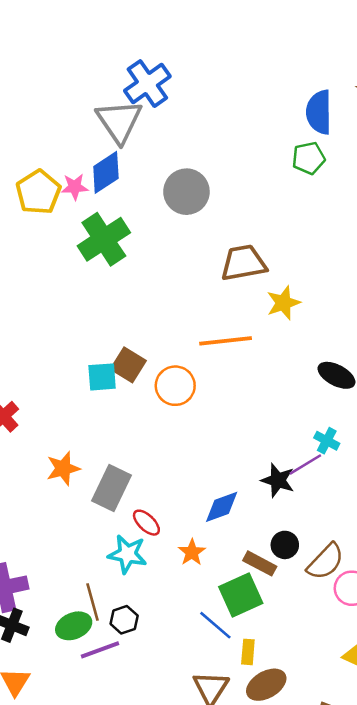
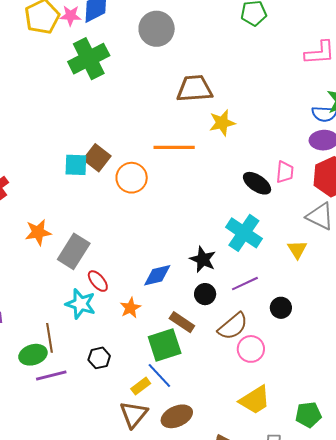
cyan cross: (327, 441) -> (244, 233), size x1.8
purple line: (305, 464) -> (245, 284), moved
black circle: (285, 545) -> (205, 294), moved
black hexagon: (124, 620) -> (99, 358), moved
blue line: (215, 625) -> (159, 376), moved
yellow rectangle: (248, 652) -> (141, 386), moved, turned 42

